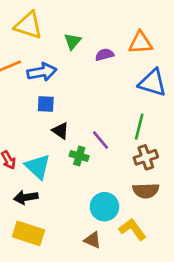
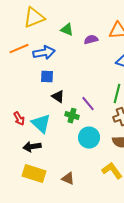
yellow triangle: (28, 25) -> (34, 18), turned -40
green triangle: (72, 41) -> (67, 30), turned -48
cyan circle: (104, 207) -> (89, 138), moved
brown triangle: (92, 240) -> (68, 179), moved

